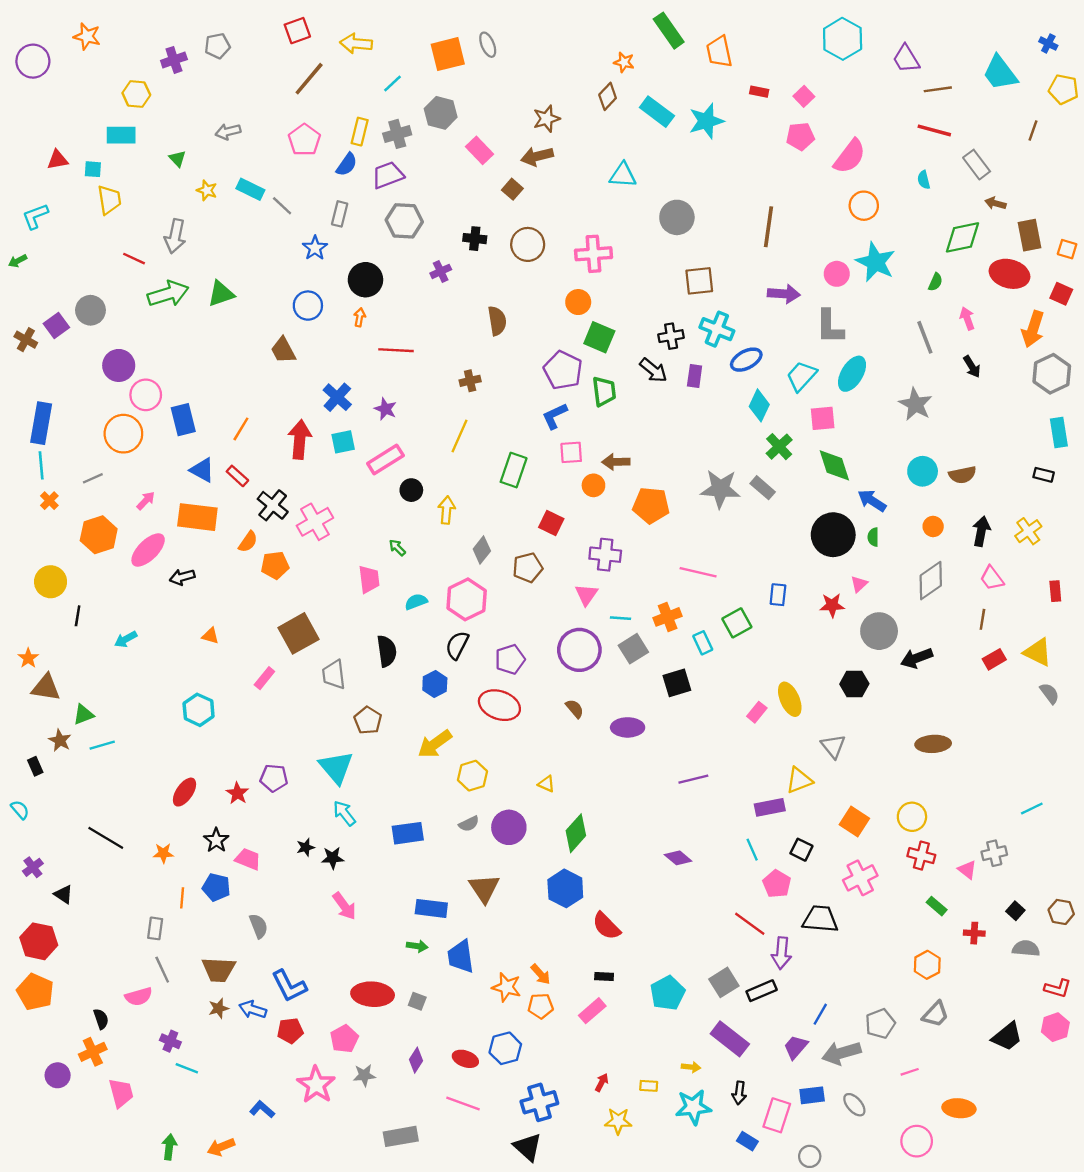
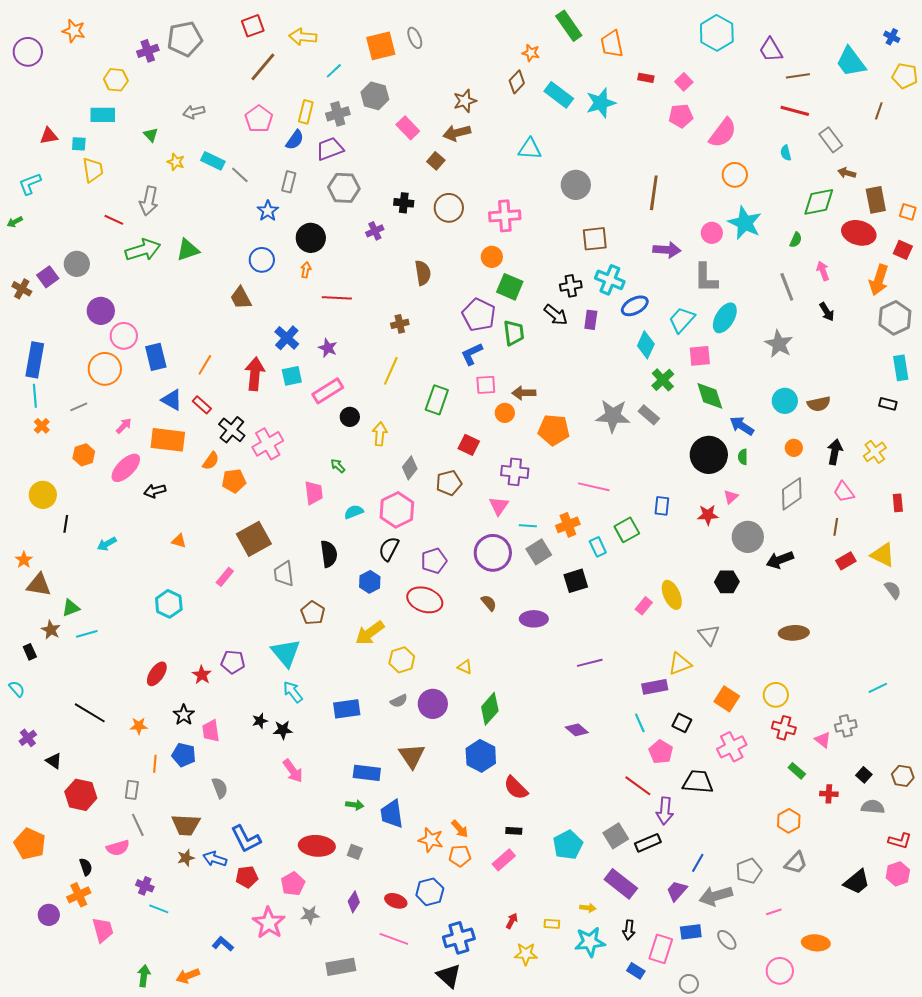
gray pentagon: (217, 46) -> (185, 39), size x1.6
orange hexagon: (99, 535) -> (84, 455), size x0.7
pink trapezoid: (248, 859) -> (211, 731), turned -120
red hexagon: (39, 941) -> (81, 795), moved

